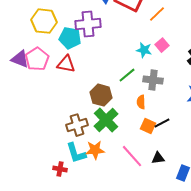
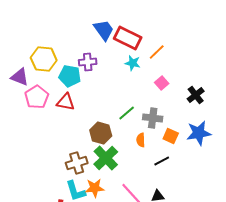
purple cross: (88, 24) -> (88, 62), size x0.7
cyan star: (144, 50) -> (133, 63), moved
purple triangle: (20, 59) -> (20, 77), moved
orange square: (148, 126) -> (171, 136), moved

